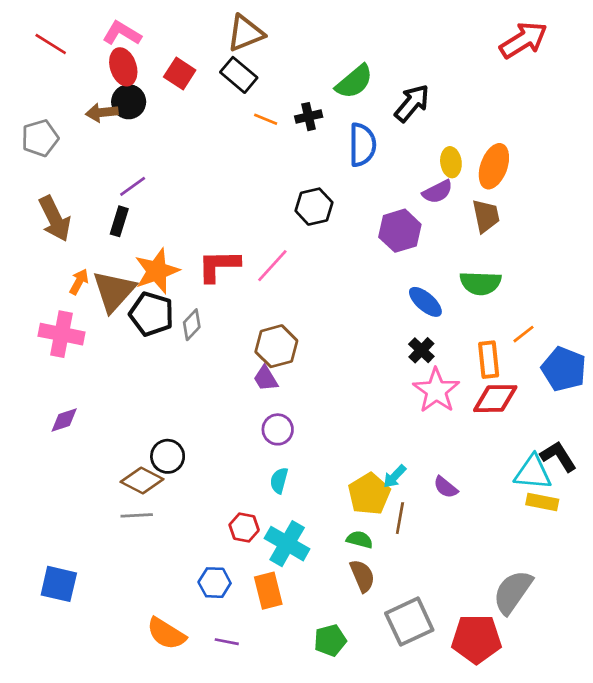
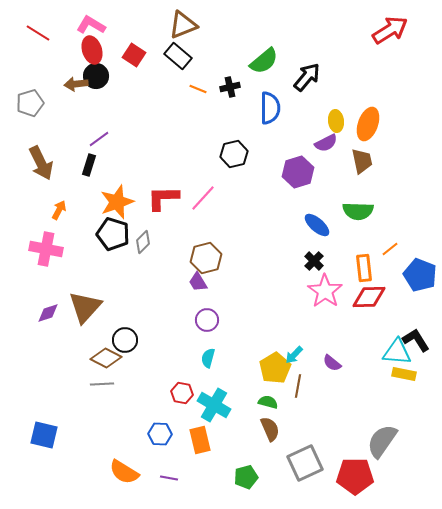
brown triangle: (114, 291) -> (85, 307), moved

